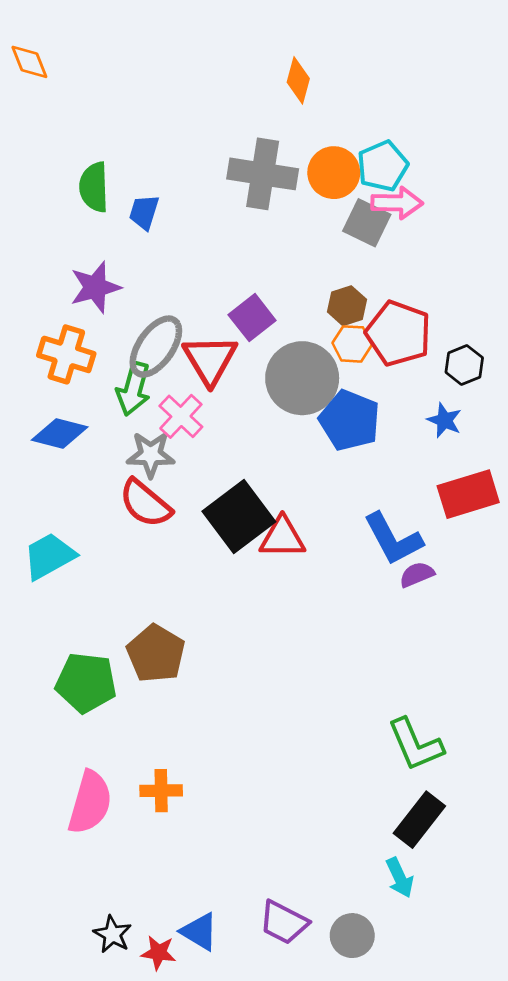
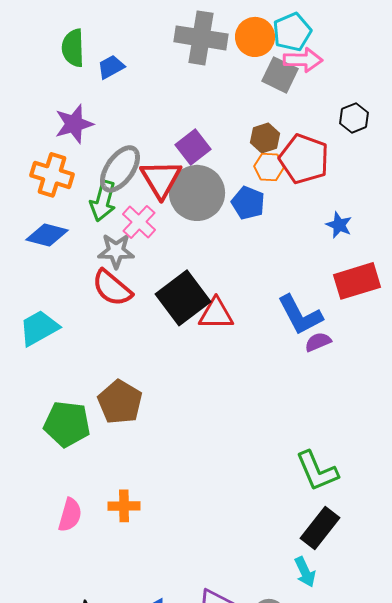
blue trapezoid: (144, 212) -> (111, 67), turned 44
black hexagon: (464, 365) -> (354, 118), moved
gray circle: (302, 378) -> (197, 193), moved
blue pentagon: (350, 420) -> (248, 203), moved, size x0.7
pink semicircle: (90, 802) -> (70, 515), size x0.7

